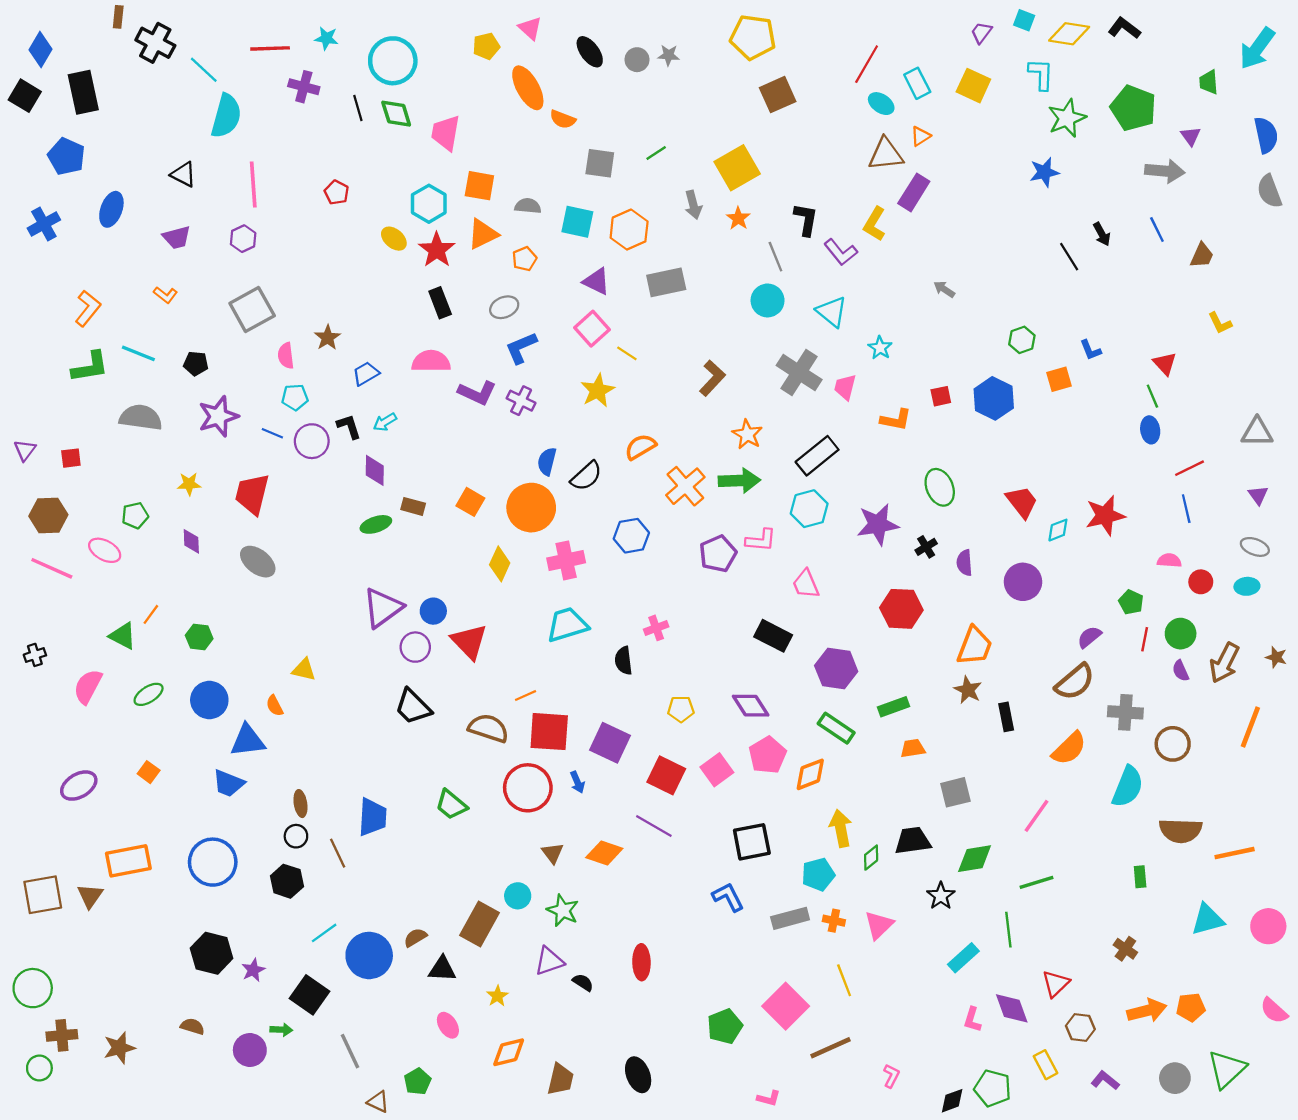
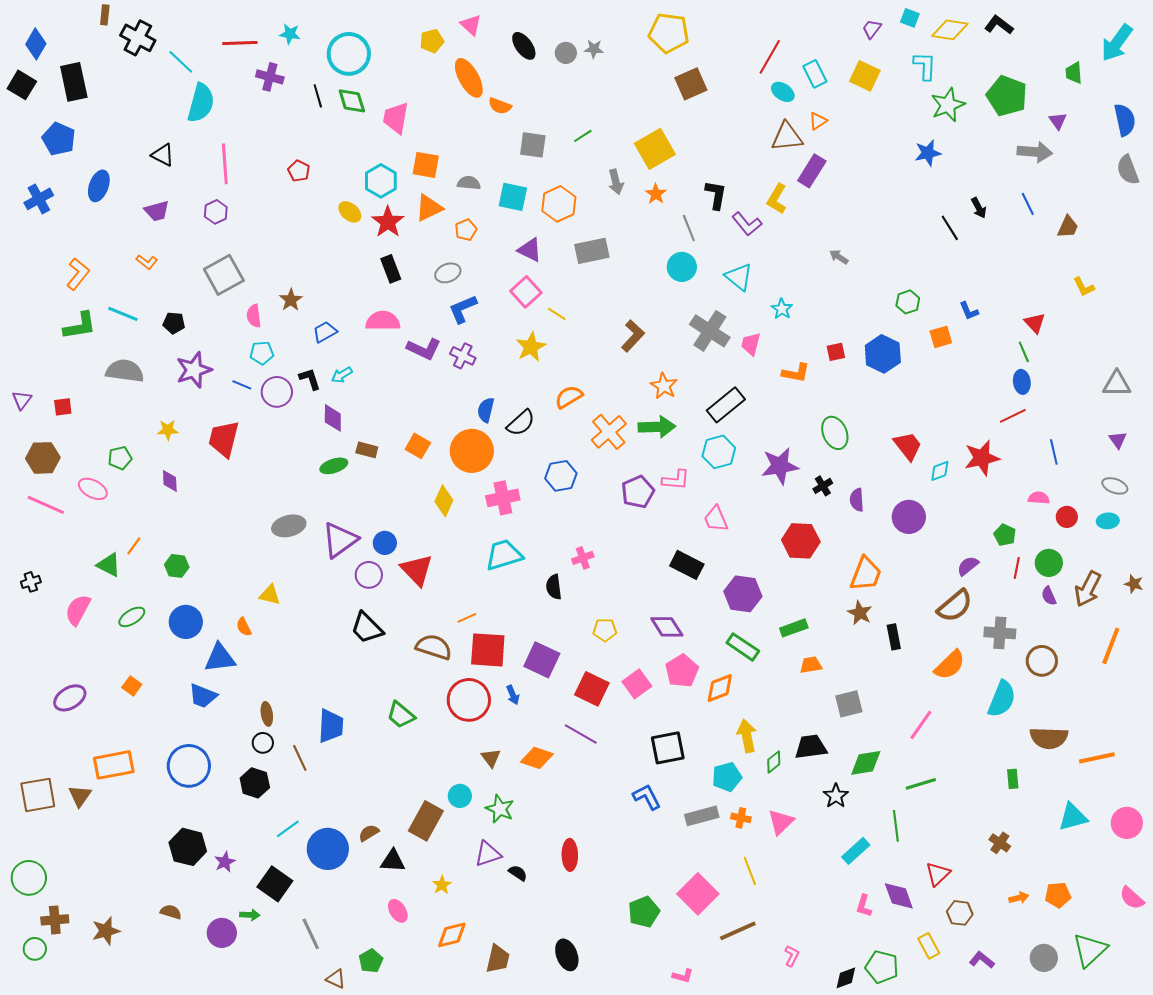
red line: (1190, 468) -> (1013, 416), moved
gray ellipse: (258, 562) -> (289, 526), moved, turned -52
orange arrow: (1147, 1011) -> (1019, 898), size x0.6

